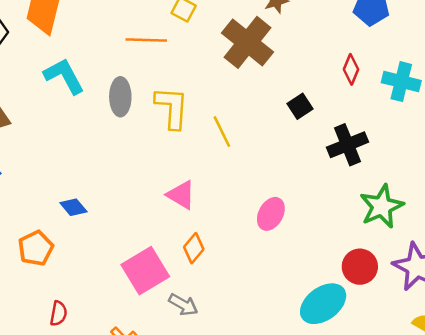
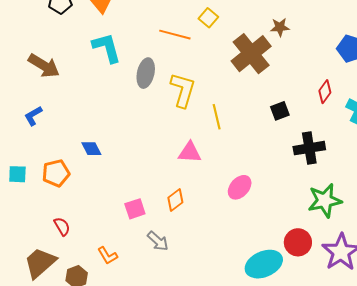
pink triangle: (181, 195) -> (190, 152), moved, turned -40
pink square: (145, 271) -> (135, 209), size x0.6
red semicircle: (58, 314) -> (62, 226), turned -54

